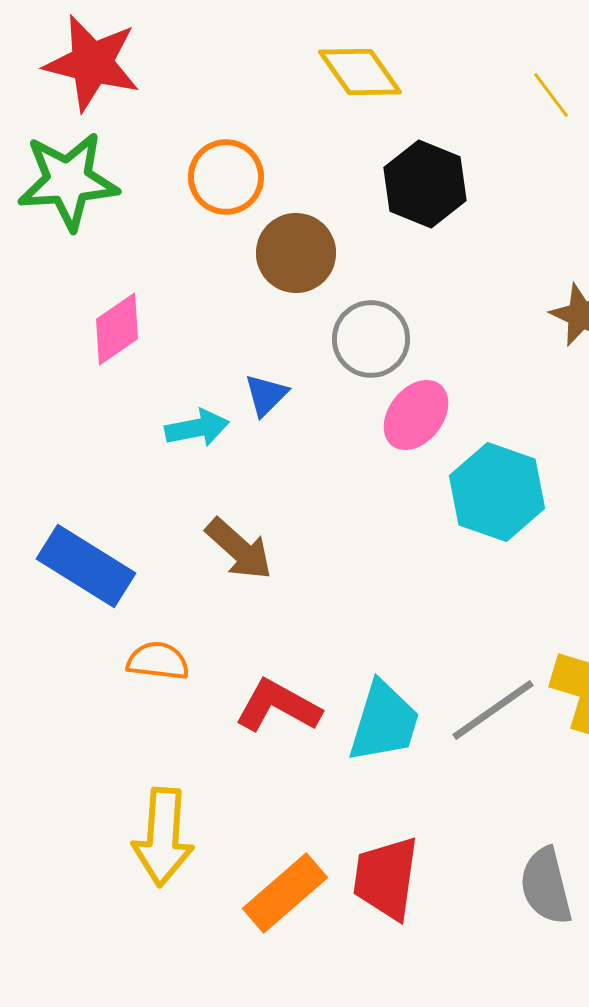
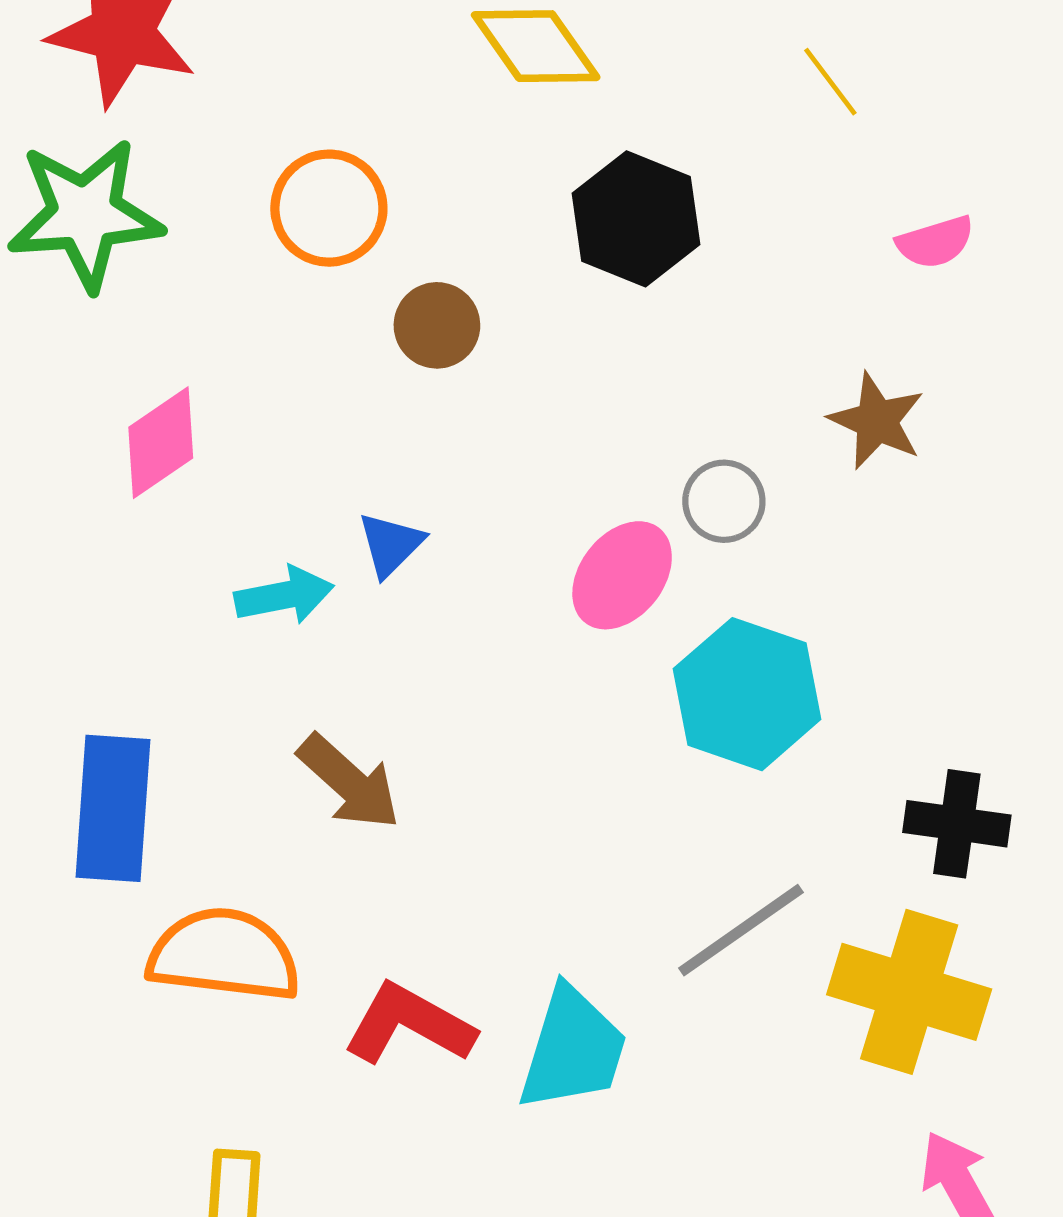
brown circle: (296, 253) -> (437, 325), size x0.7
gray circle: (371, 339) -> (724, 501), moved, size x0.7
blue rectangle: (86, 566) -> (113, 808), turned 62
orange semicircle: (158, 661) -> (224, 955), size x1.6
gray line: (493, 710) -> (741, 930), moved

